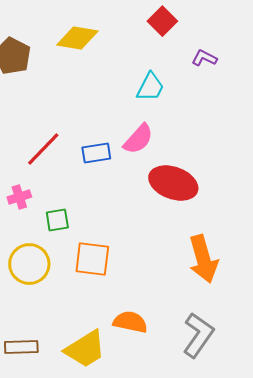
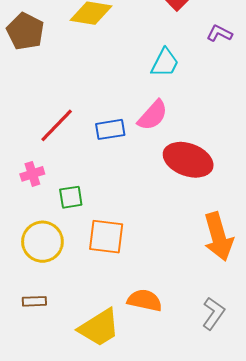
gray L-shape: (198, 335) -> (213, 313), size x0.7
brown rectangle: (21, 347) -> (34, 301), moved, size x0.7

